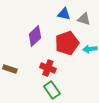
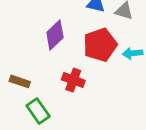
green rectangle: (52, 90) -> (38, 111), moved

